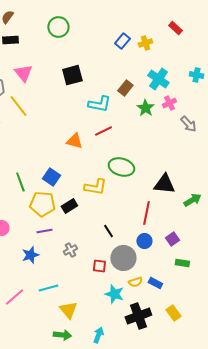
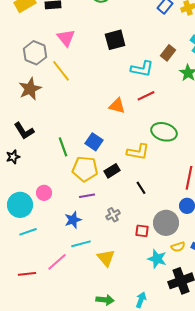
black line: (108, 231) -> (141, 188), moved
cyan line: (48, 288) -> (81, 244), moved
yellow triangle: (68, 310) -> (106, 258), moved

